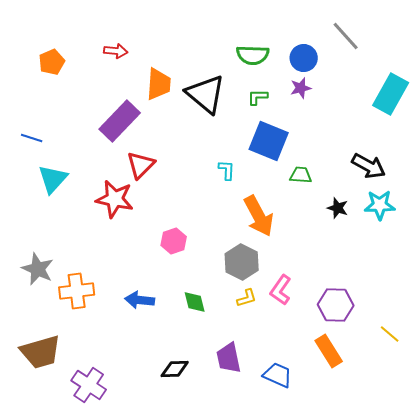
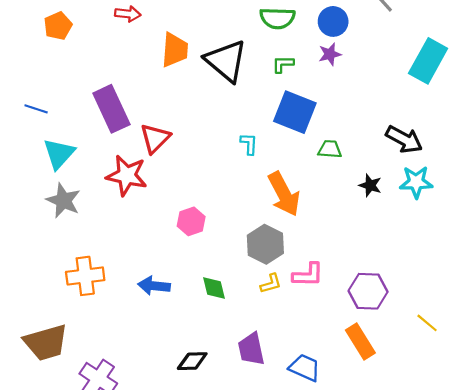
purple rectangle: (120, 121) -> (111, 109), moved, turned -69
gray star: (38, 269) -> (63, 201), moved
pink L-shape: (281, 290) -> (308, 275), turned -124

